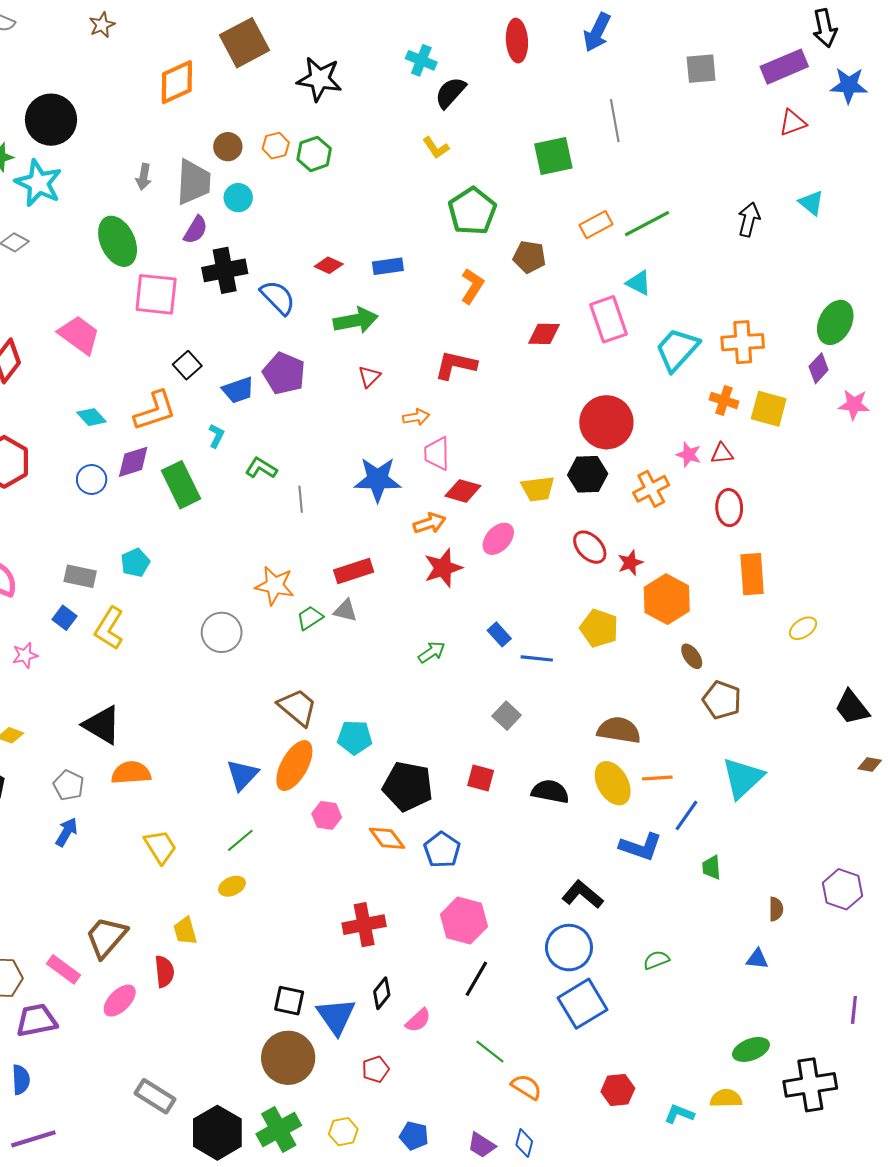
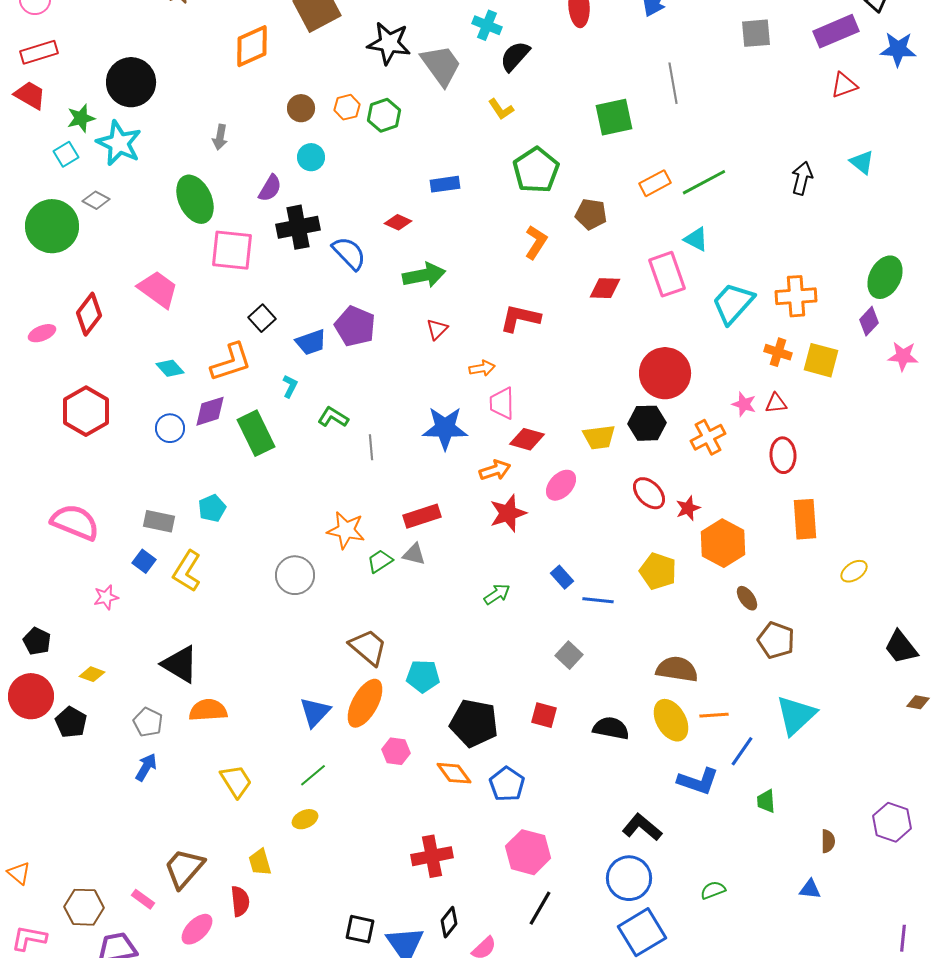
gray trapezoid: (193, 182) -> (441, 65), moved, turned -39
blue rectangle: (388, 266) -> (445, 184), moved
pink rectangle: (63, 969) -> (143, 899), size x0.7

